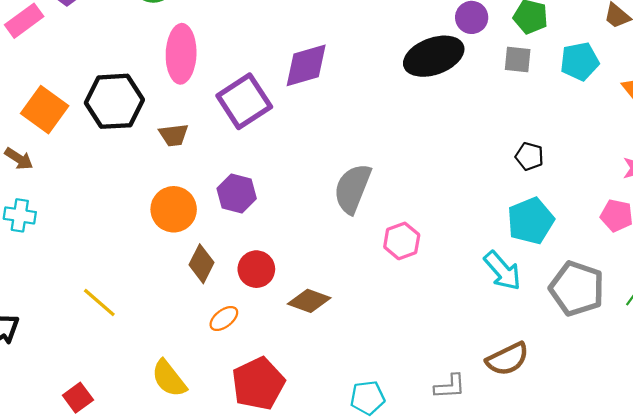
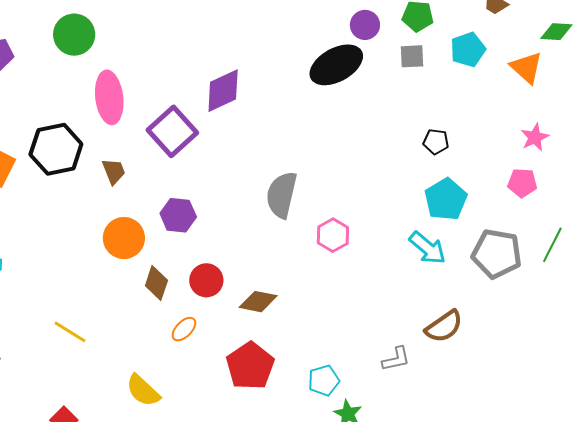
brown trapezoid: (174, 135) -> (114, 171), turned -96
red pentagon: (258, 384) -> (250, 366), moved

